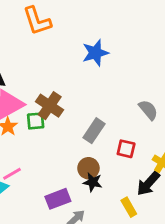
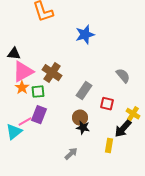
green square: (36, 121) -> (38, 92), moved
purple rectangle: (58, 199) -> (39, 115), moved, turned -48
yellow rectangle: (129, 207) -> (109, 146), turned 40

